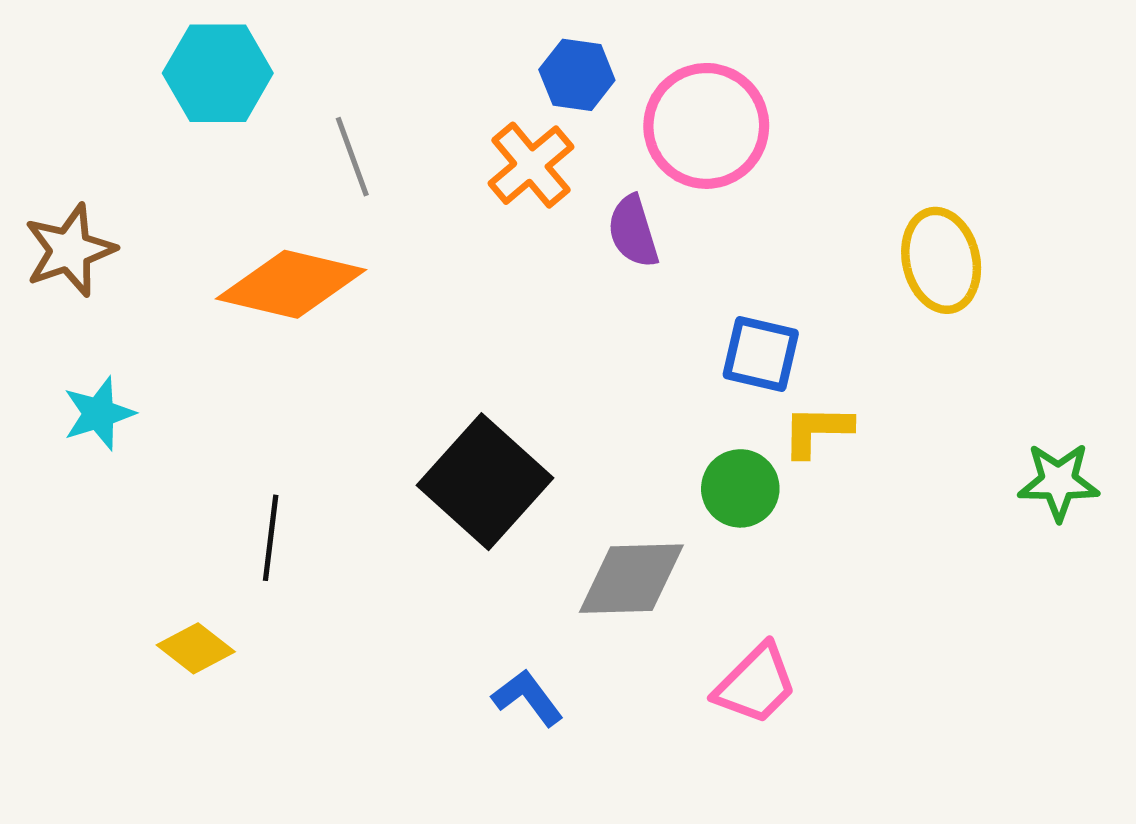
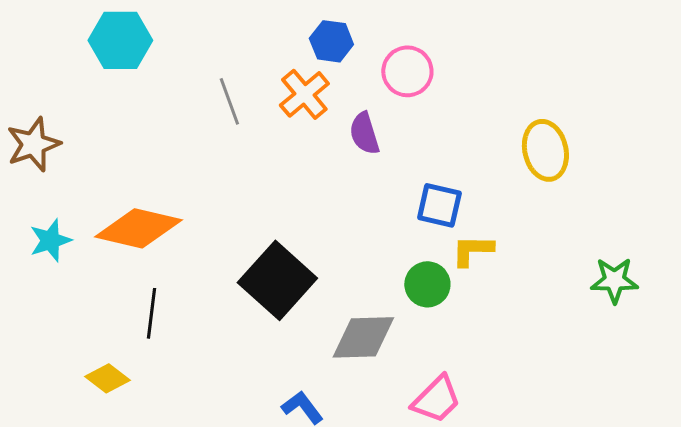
pink circle: (706, 126) -> (407, 71), size x0.7
gray line: (352, 157) -> (229, 101), moved
orange diamond: (291, 284) -> (138, 228), moved

